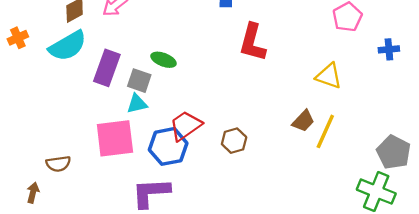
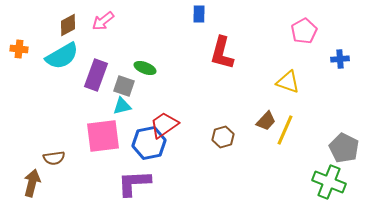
orange cross: (18, 38) -> (19, 49), turned 30
brown hexagon: (234, 141) -> (223, 137), moved
brown arrow: (33, 193) -> (32, 183), size x1.5

